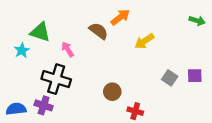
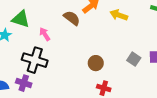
yellow arrow: (144, 41) -> (119, 15), moved, turned 54
brown circle: (112, 92) -> (96, 63), moved

